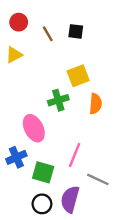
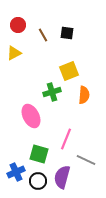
blue cross: (16, 157) -> (16, 172), moved

